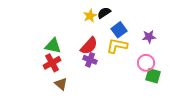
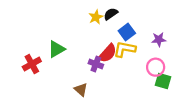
green triangle: (53, 46) -> (56, 49), turned -42
red semicircle: (89, 46) -> (108, 53), moved
red cross: (52, 63) -> (32, 64), moved
brown triangle: (61, 84) -> (81, 90), moved

